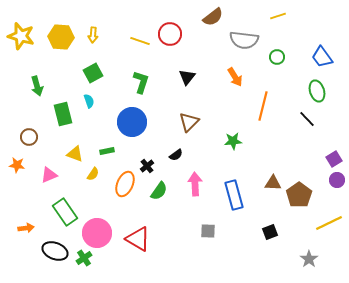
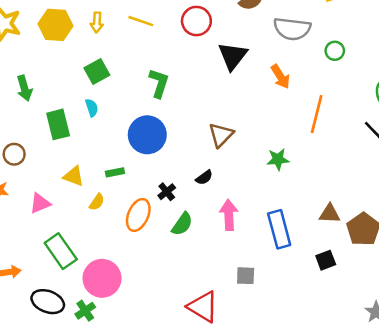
yellow line: (140, 41) -> (141, 21), moved
black triangle: (187, 77) -> (233, 56), moved, size x1.4
black square: (270, 232) -> (326, 260), moved
red triangle: (138, 239) -> (203, 307), moved

